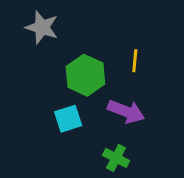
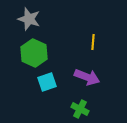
green hexagon: (85, 75) -> (34, 53), moved

